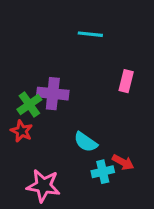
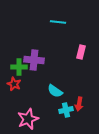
green cross: (29, 104) -> (19, 67), turned 35
red arrow: (123, 162) -> (79, 104), turned 72
pink star: (43, 186) -> (28, 119), turned -30

